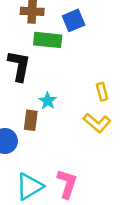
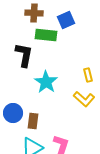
cyan star: (48, 101) -> (46, 82), size x1.6
brown rectangle: (31, 120) -> (33, 121), moved

